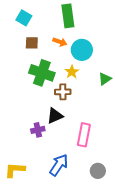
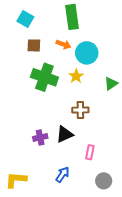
brown cross: (63, 92) -> (80, 110), moved
black triangle: (55, 116) -> (65, 134), moved
pink rectangle: (84, 135) -> (90, 152), moved, size x0.6
blue arrow: (59, 165) -> (62, 175), size x0.7

